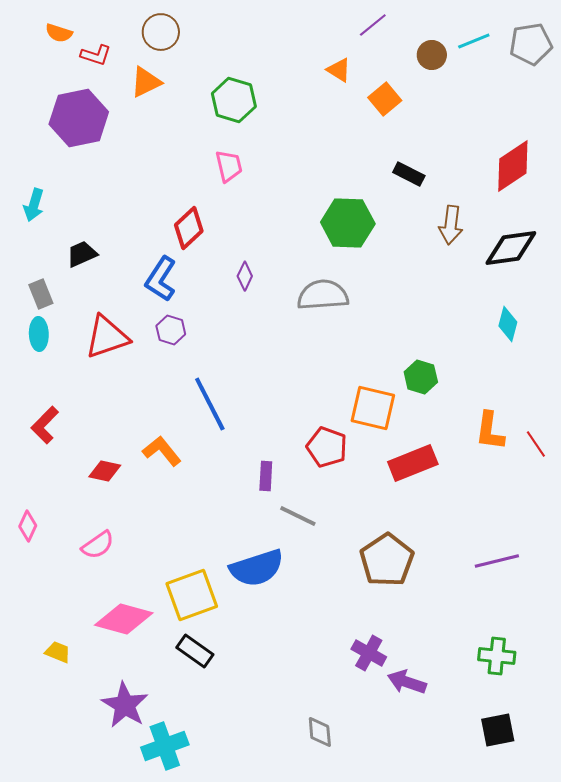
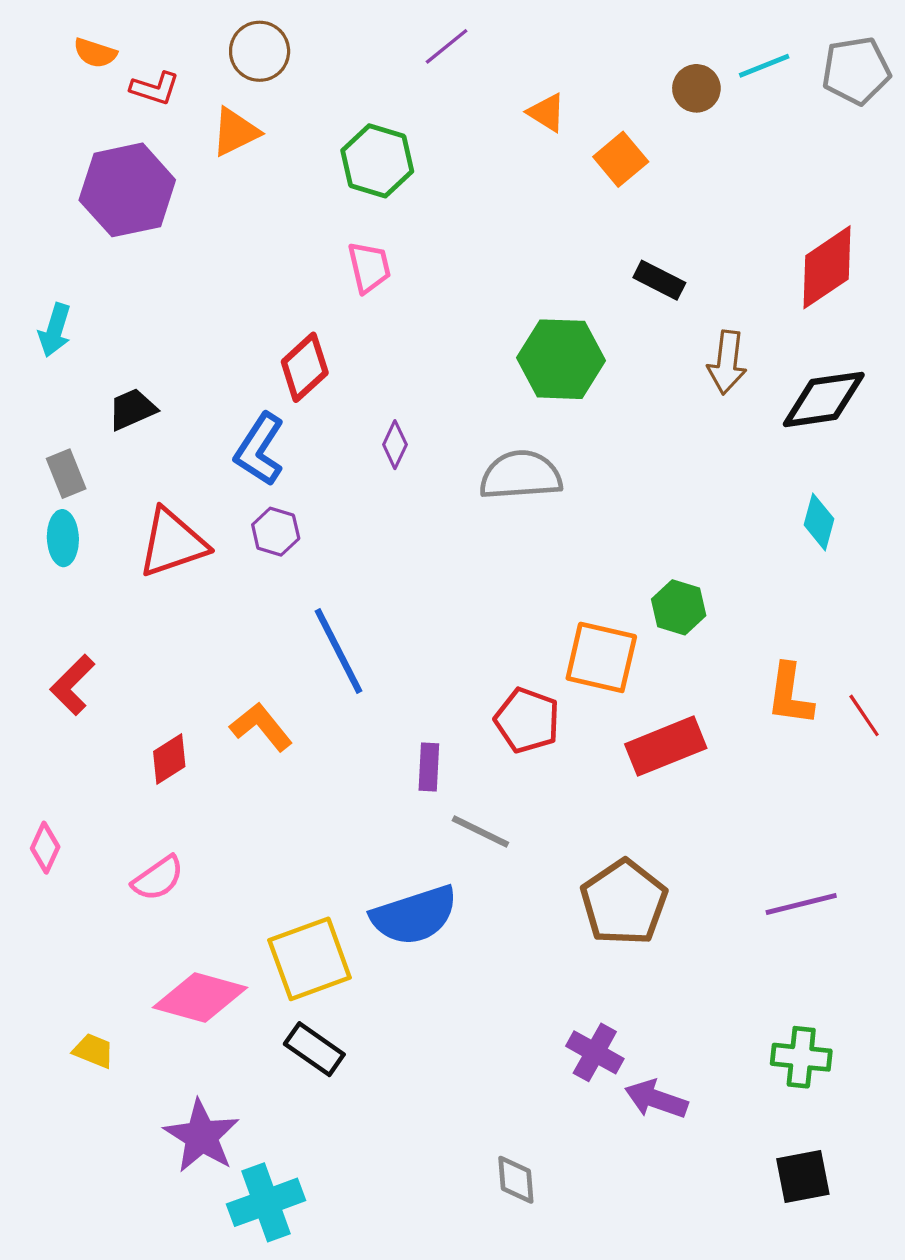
purple line: (373, 25) -> (447, 46), moved
red diamond: (105, 471) -> (169, 759), turned -44

